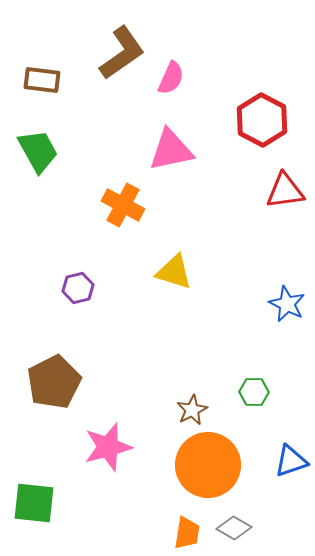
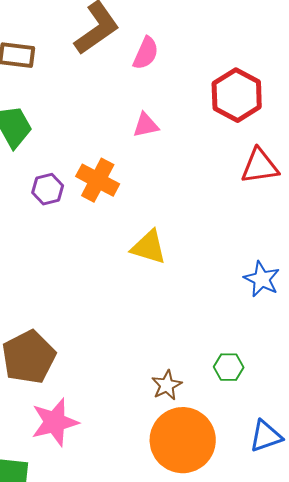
pink triangle: (171, 150) -> (146, 125), size x0.6
purple hexagon: (78, 288) -> (48, 189), moved
pink star: (108, 447) -> (55, 422), moved

